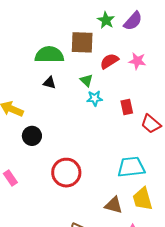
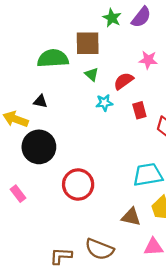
red semicircle: (109, 61) -> (124, 81), moved
green triangle: (86, 80) -> (92, 74), moved
black triangle: (49, 83) -> (40, 101), moved
black circle: (32, 136) -> (39, 147), size x1.6

